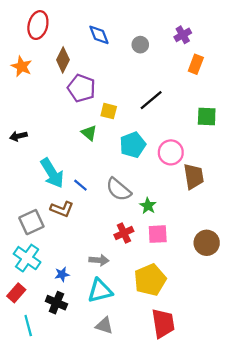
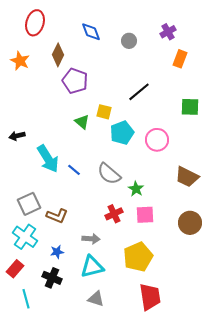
yellow square: (109, 111) -> (104, 112), moved
black arrow: (18, 136) -> (17, 136), moved
brown trapezoid: (194, 176) -> (187, 177), moved, turned 125
brown L-shape: (62, 209) -> (57, 216), moved

